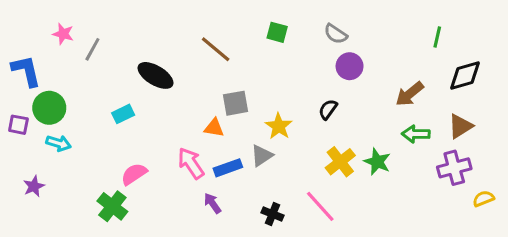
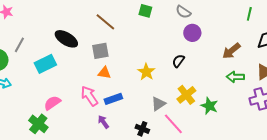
gray line: (92, 49) -> (19, 45), moved
gray square: (236, 103) -> (100, 51), moved
cyan rectangle: (123, 114) -> (45, 64), size x1.5
gray triangle: (262, 156) -> (158, 104), moved
green star: (377, 162) -> (209, 106), moved

